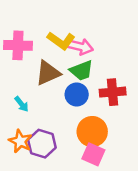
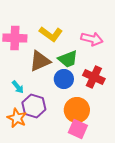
pink arrow: (80, 47) -> (92, 39), moved
red cross: (113, 92) -> (94, 77), turned 30
purple hexagon: (42, 144) -> (34, 106), moved

